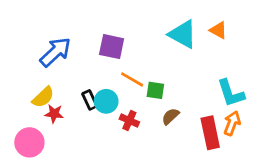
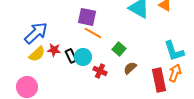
blue arrow: (55, 52) -> (36, 33), moved
orange line: (132, 79) -> (93, 33), moved
green square: (155, 90) -> (119, 49), turned 32
red star: (54, 114) -> (54, 50), moved

